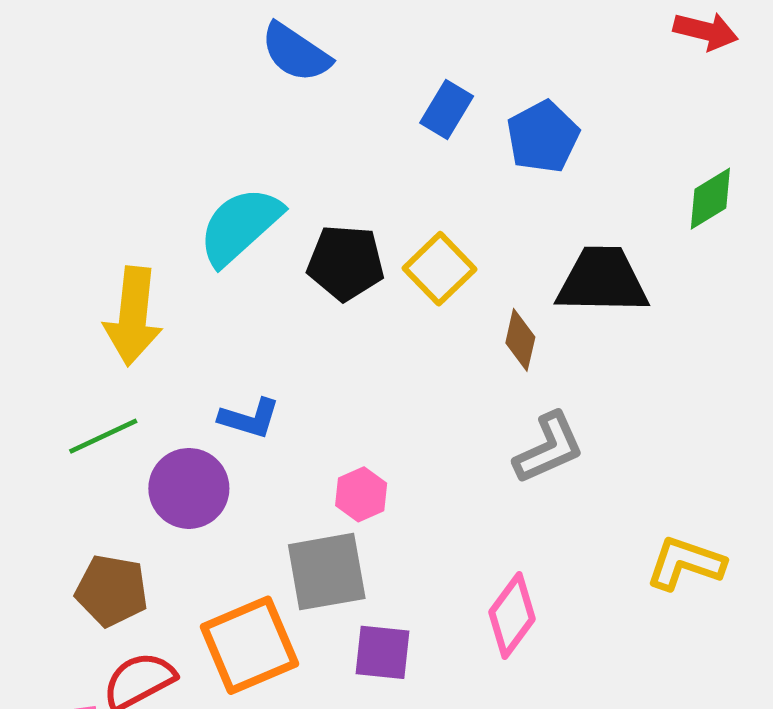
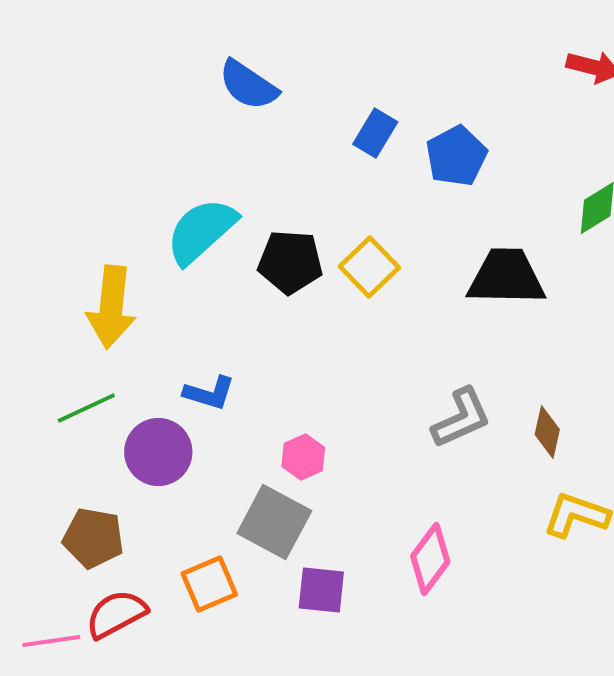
brown diamond: (520, 340) -> (547, 432), moved
gray square: (327, 572) -> (274, 522), turned 38
orange square: (249, 645) -> (209, 584), size x0.7

